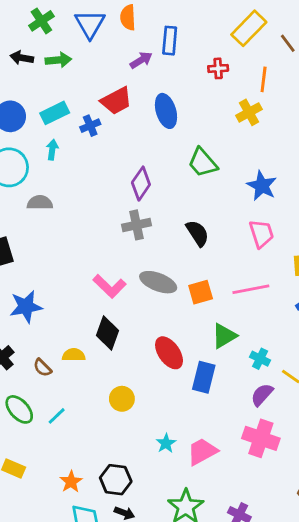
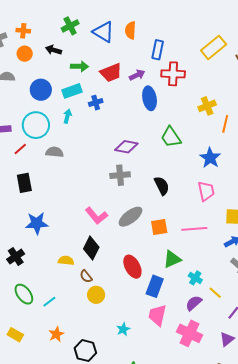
blue triangle: (90, 24) -> (103, 32), turned -35
green arrow: (58, 60) -> (79, 66), moved
purple arrow: (141, 60) -> (137, 75), moved
red cross: (218, 68) -> (173, 74), moved, size x1.6
orange line: (264, 79) -> (225, 124), moved
red trapezoid: (116, 101) -> (111, 73), moved
purple diamond: (141, 184) -> (126, 147), turned 60
gray ellipse: (158, 282) -> (130, 217), turned -65
brown semicircle: (42, 368) -> (86, 276), moved
pink trapezoid: (202, 452) -> (157, 315), moved, turned -55
orange star: (71, 482) -> (56, 334), moved

